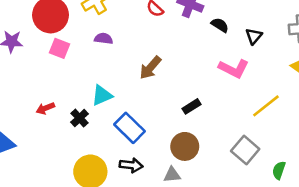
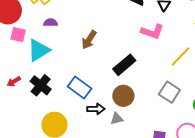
cyan triangle: (102, 95) -> (39, 50), moved, size x1.4
black rectangle: (192, 106) -> (124, 65), size x1.6
black cross: (79, 118) -> (41, 85), size x1.5
black arrow: (131, 165) -> (96, 109), moved

